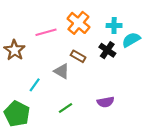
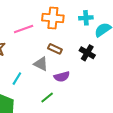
orange cross: (78, 23) -> (53, 18), turned -30
black cross: (107, 50) -> (87, 53), moved
purple semicircle: (106, 102) -> (62, 77), moved

